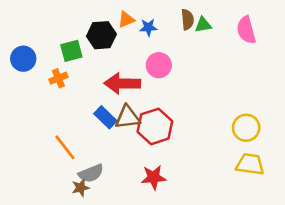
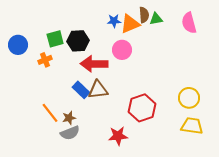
orange triangle: (126, 20) -> (130, 24), moved, size x1.5
black hexagon: (101, 35) -> (78, 41), moved
red hexagon: (155, 126) -> (142, 108), moved
brown star: (81, 188) -> (69, 118), moved

